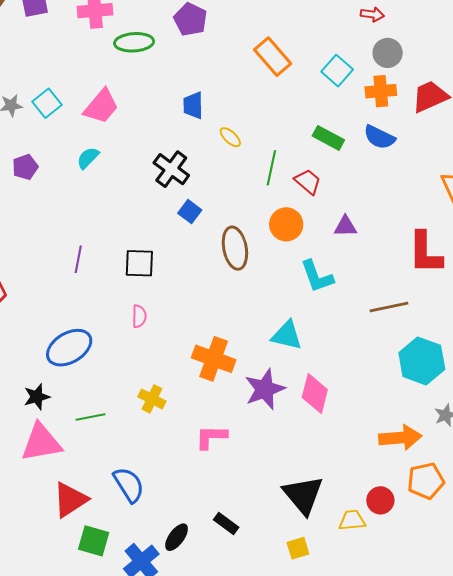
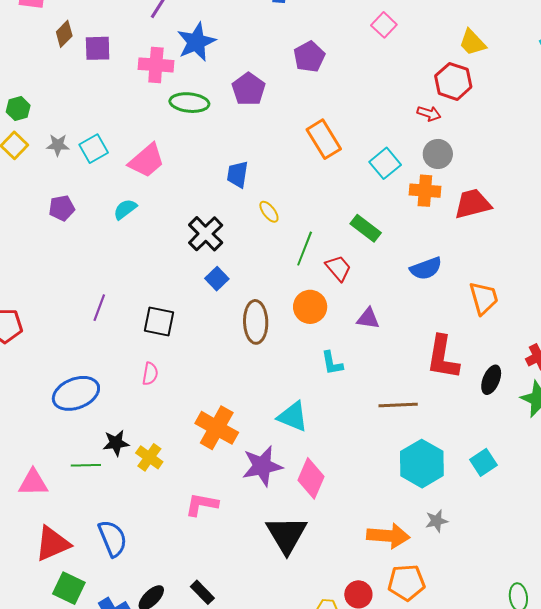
blue semicircle: (379, 137) -> (426, 268), moved, turned -56
cyan L-shape: (317, 276) -> (332, 363), size x0.7
black star: (37, 397) -> (116, 443), moved
pink triangle: (41, 443) -> (33, 483), size x0.7
black triangle: (303, 495) -> (287, 535), moved

